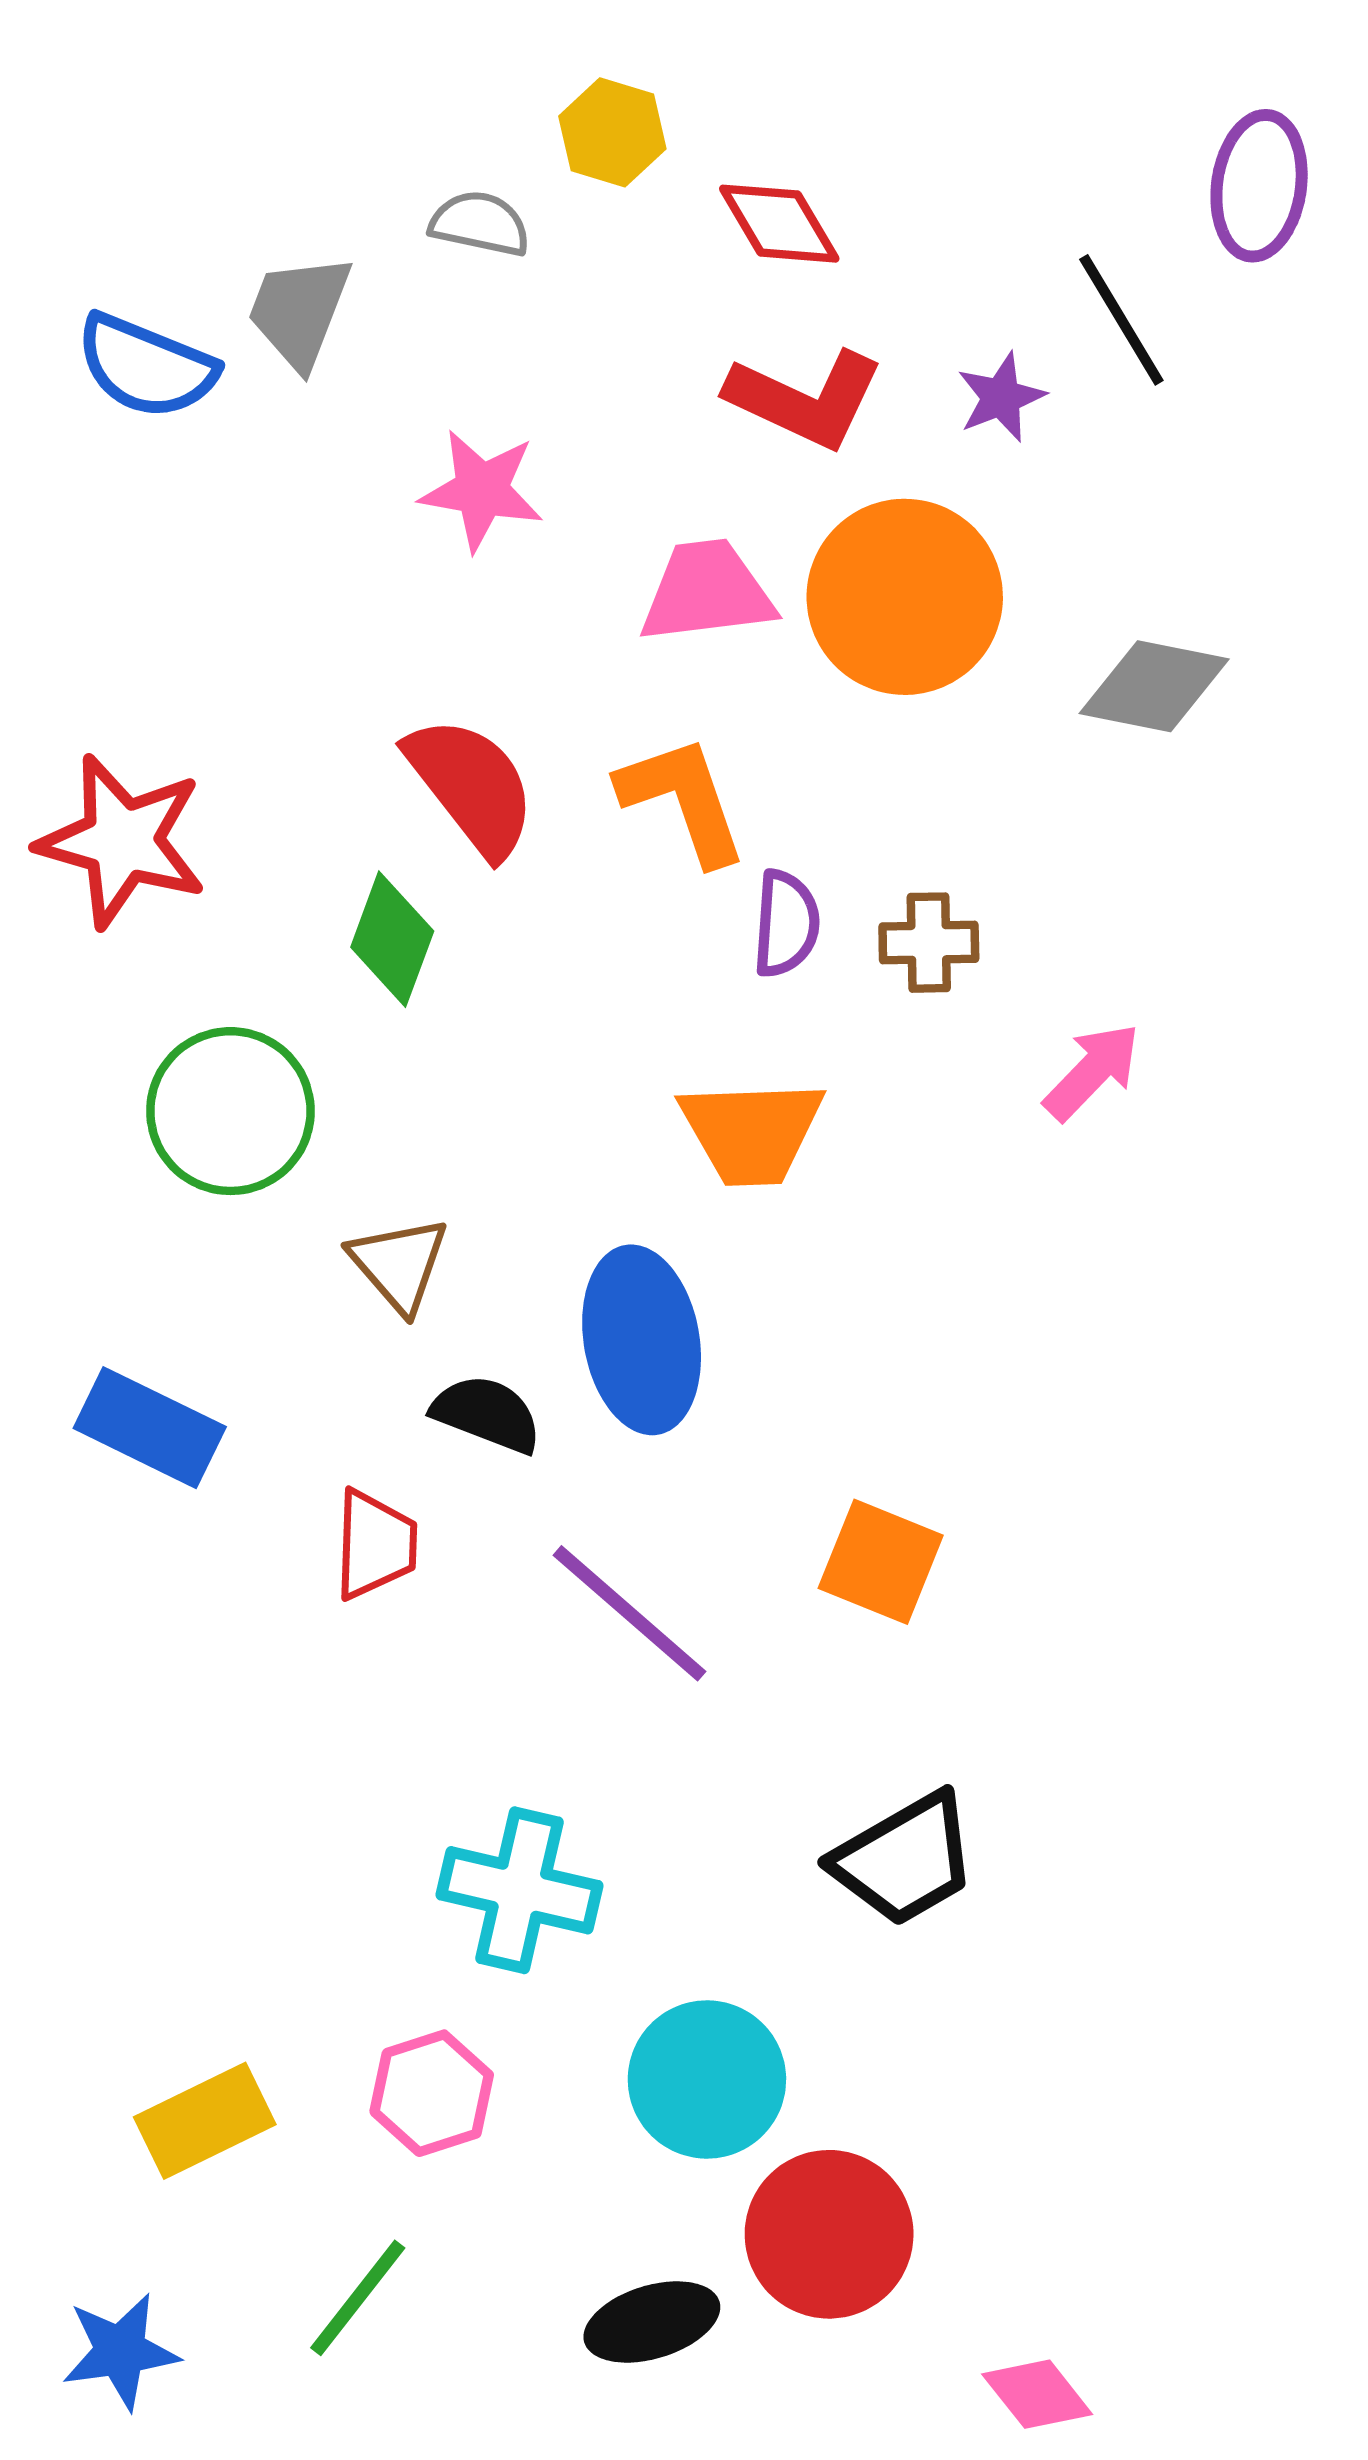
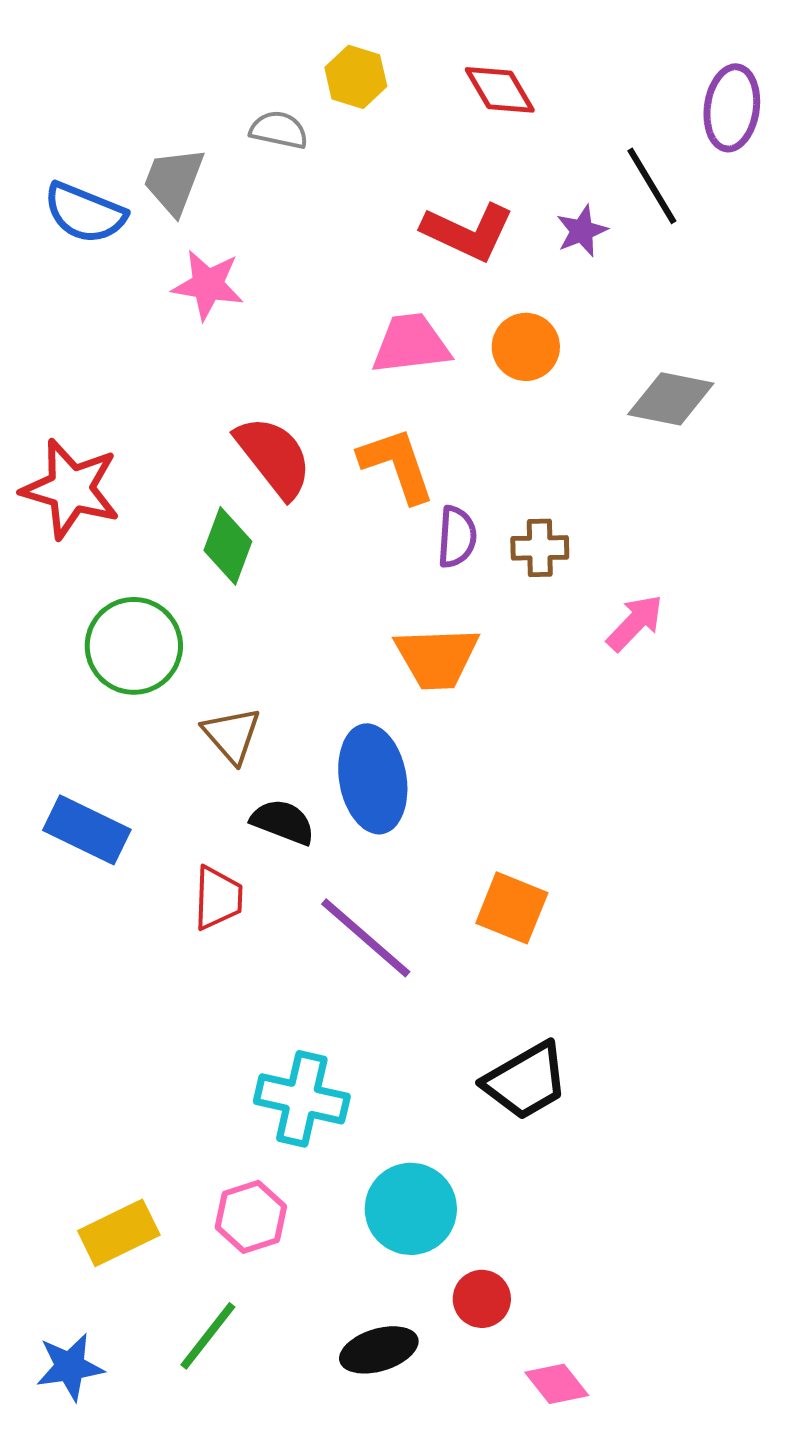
red diamond: (779, 224) -> (500, 90), moved
pink star: (482, 490) -> (208, 285), moved
orange circle: (905, 597) -> (526, 347), size x0.6
red circle: (829, 2234) -> (482, 1299), size x0.6
pink diamond: (1037, 2394) -> (557, 1384), moved

